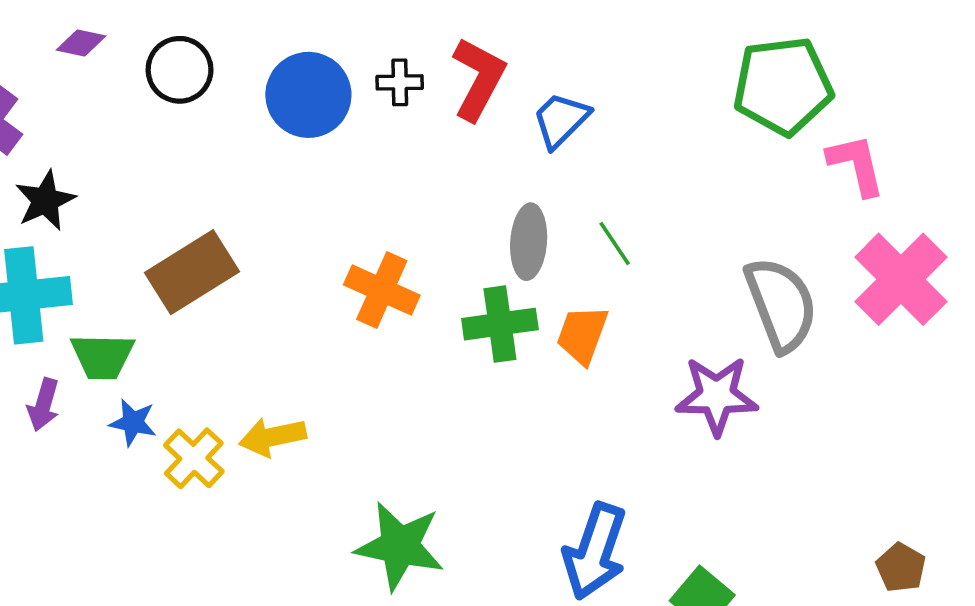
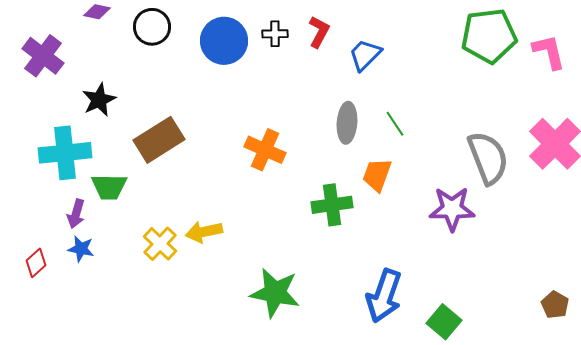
red L-shape: (478, 79) -> (319, 32), size x0.7
pink L-shape: (856, 165) -> (549, 52), moved
black star: (45, 201) -> (99, 100), moved
green cross: (500, 324) -> (332, 205), moved
blue star: (133, 422) -> (81, 249), moved

